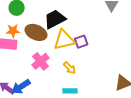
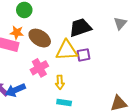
black trapezoid: (55, 19) -> (80, 28), moved
yellow arrow: (70, 68) -> (60, 82), moved, turned 32

